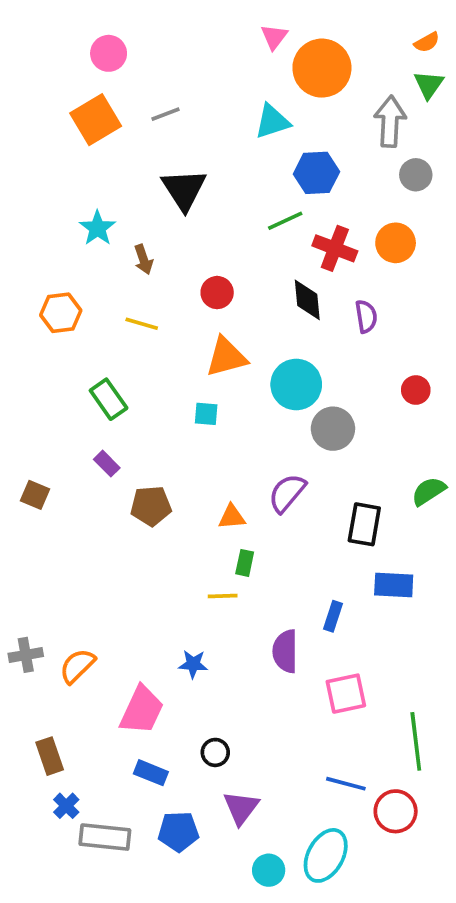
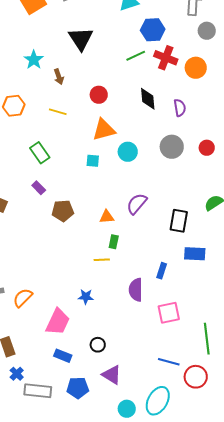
red cross: (335, 248) -> (166, 58), moved
cyan circle: (296, 384) -> (128, 152), moved, size x0.7
gray circle: (333, 429) -> (172, 147), moved
purple triangle: (241, 808) -> (112, 375), turned -35

